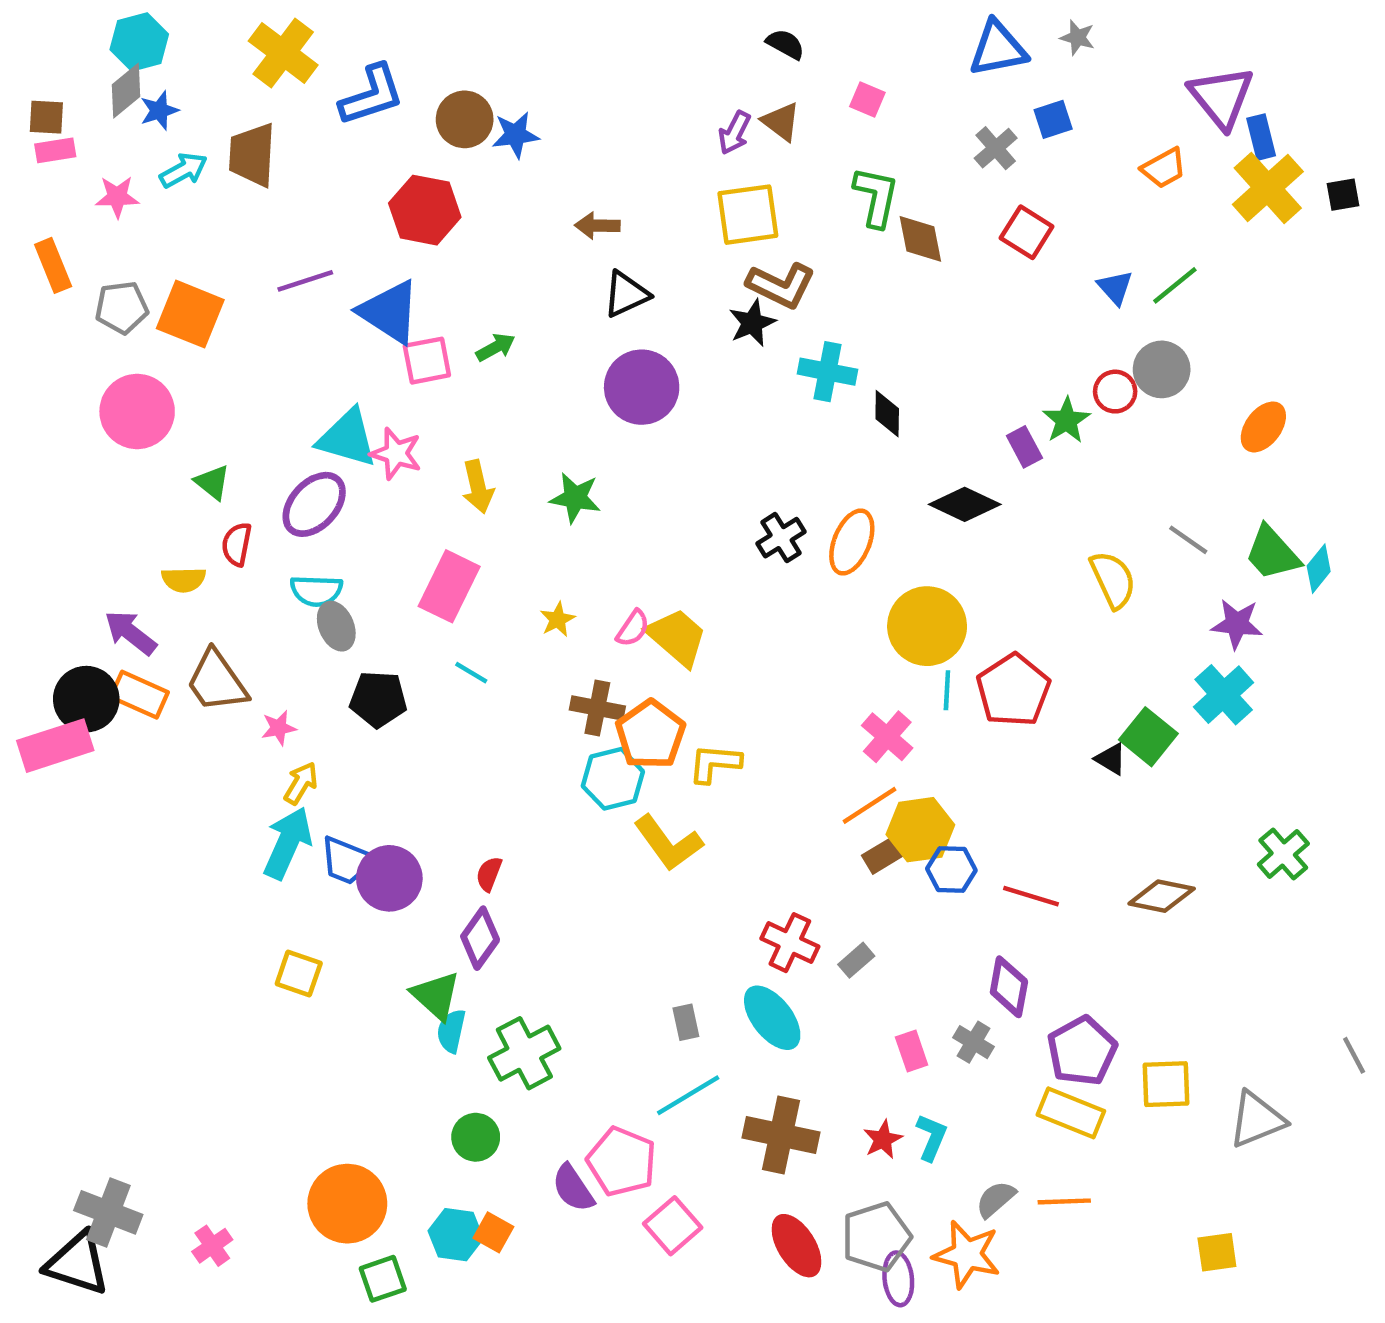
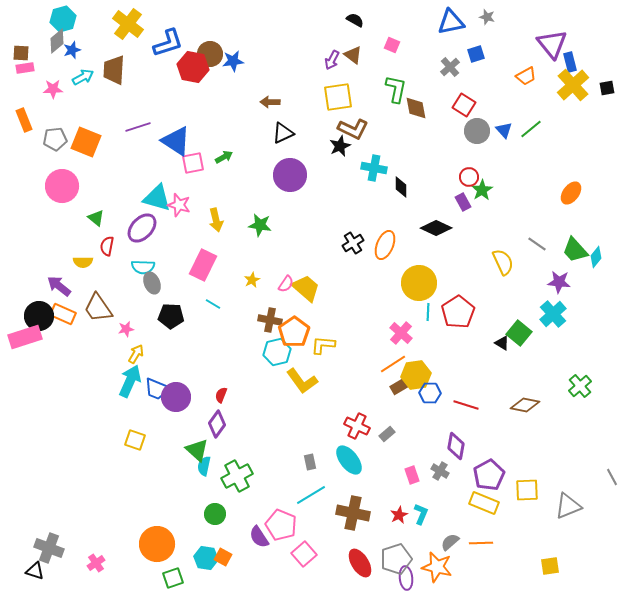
red hexagon: (425, 210) -> (193, 67), moved
gray circle: (1162, 369) -> (477, 131), moved
red circle: (1115, 392) -> (469, 177), moved
black triangle: (77, 1263) -> (35, 571), size x0.6

